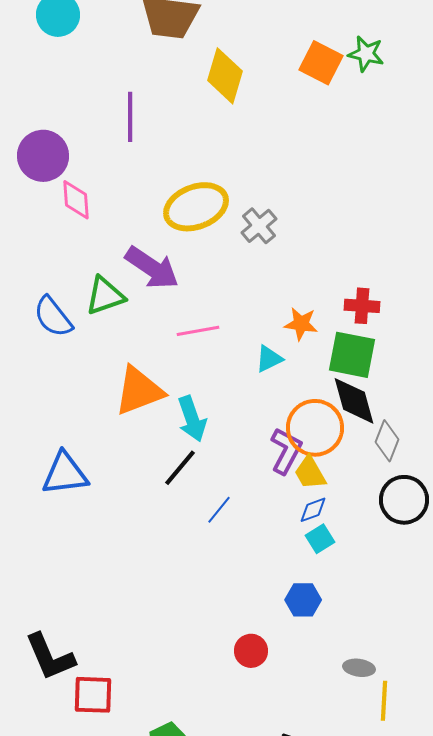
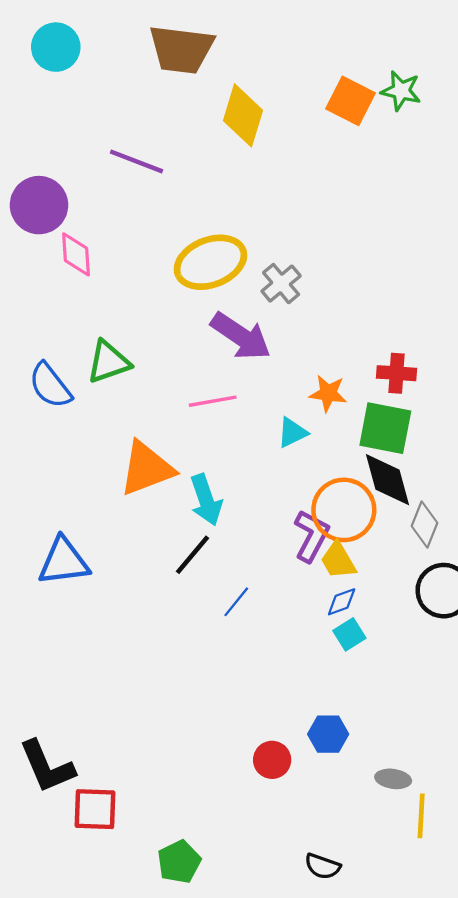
purple line: (130, 117) -> (136, 161), turned -69
purple arrow: (152, 268) -> (241, 336), moved
blue hexagon: (303, 600) -> (328, 734), moved

